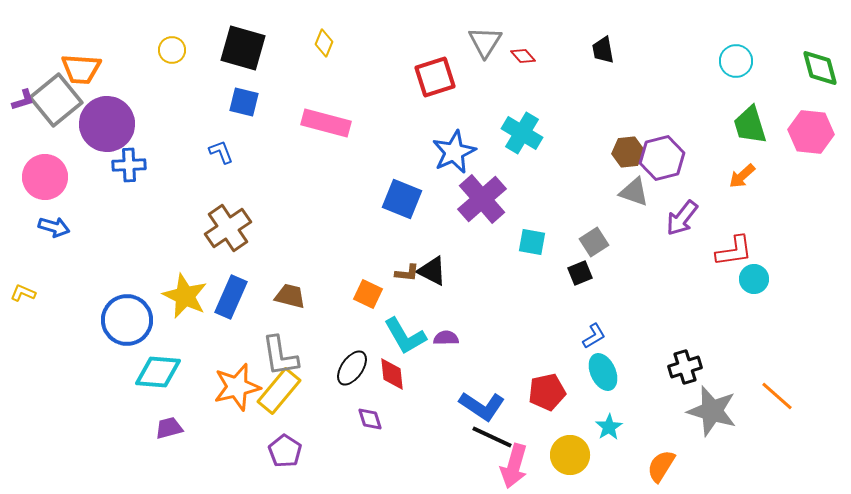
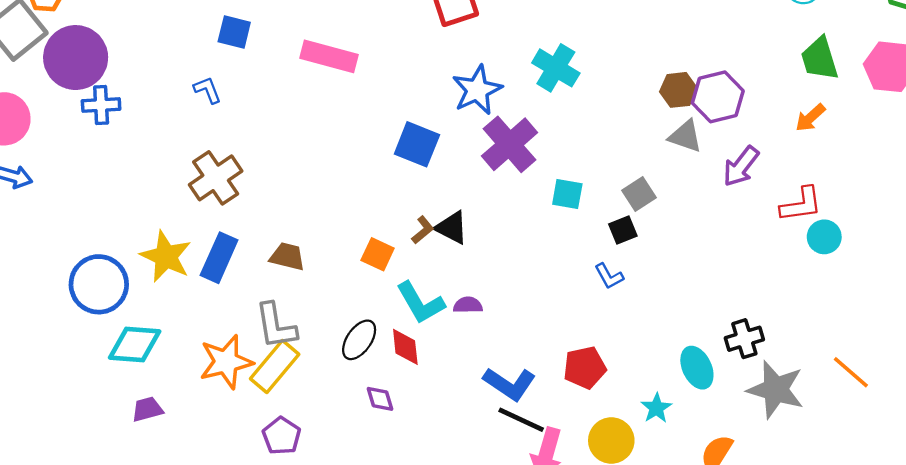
brown L-shape: (407, 273) -> (423, 230), turned -45
blue L-shape: (594, 336) -> (609, 276), moved, turned 92
cyan ellipse: (603, 372) -> (697, 368), moved

